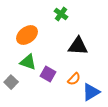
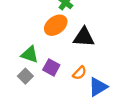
orange ellipse: (27, 35) -> (56, 25), moved
gray square: (11, 82) -> (25, 76), moved

